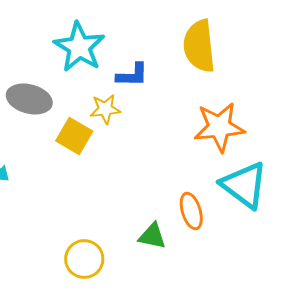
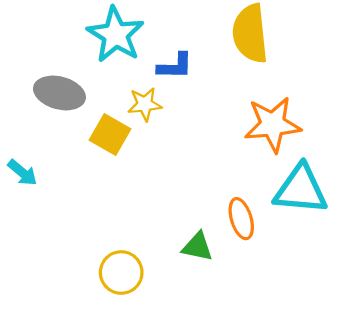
cyan triangle: (244, 185) -> (301, 189), turned -32

